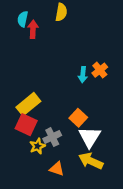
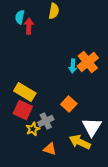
orange cross: (100, 70) -> (88, 62), size x1.5
yellow rectangle: (28, 104) -> (25, 92), turned 70
white triangle: (90, 137) -> (92, 127), moved

